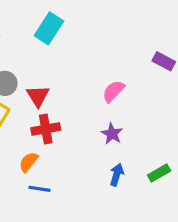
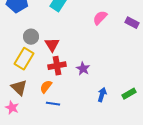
pink semicircle: (113, 91) -> (100, 18), moved
purple star: (112, 134) -> (83, 69), moved

